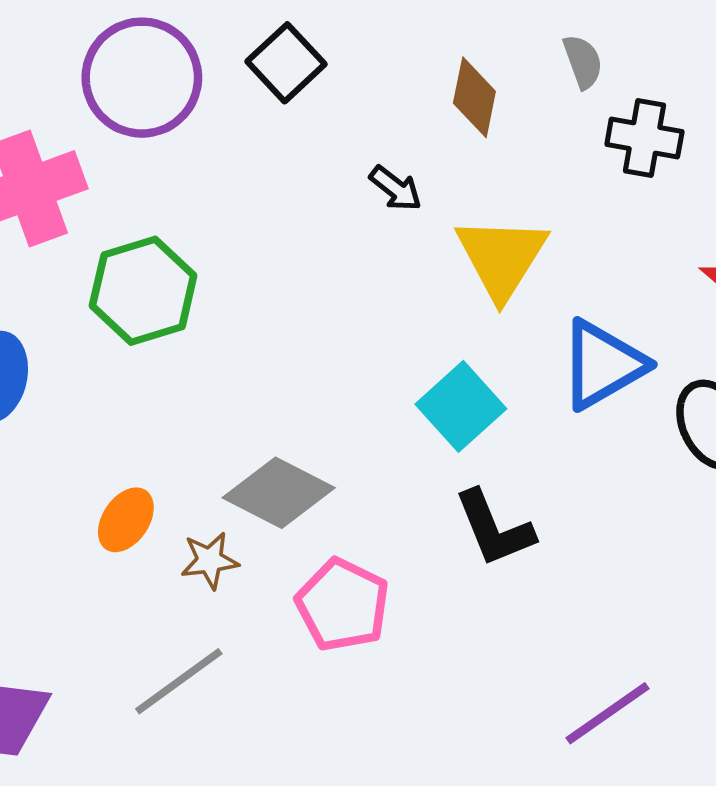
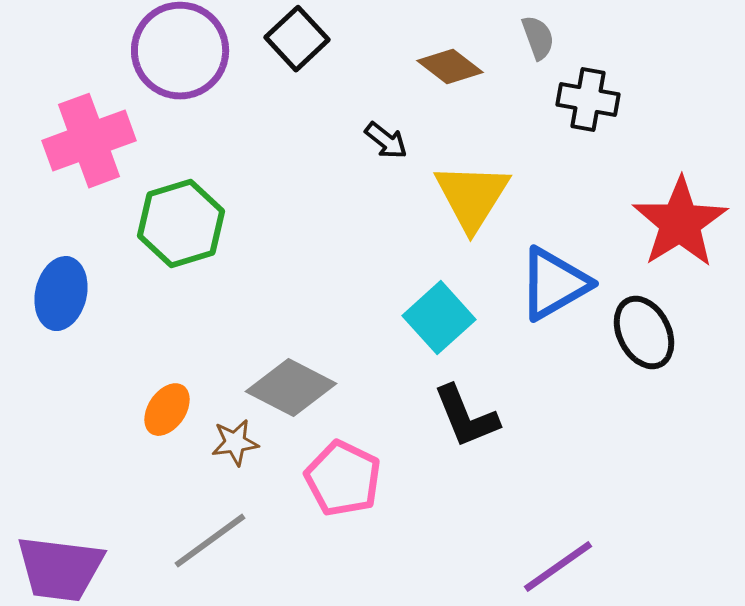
brown diamond: (474, 97) -> (450, 67), turned -64

